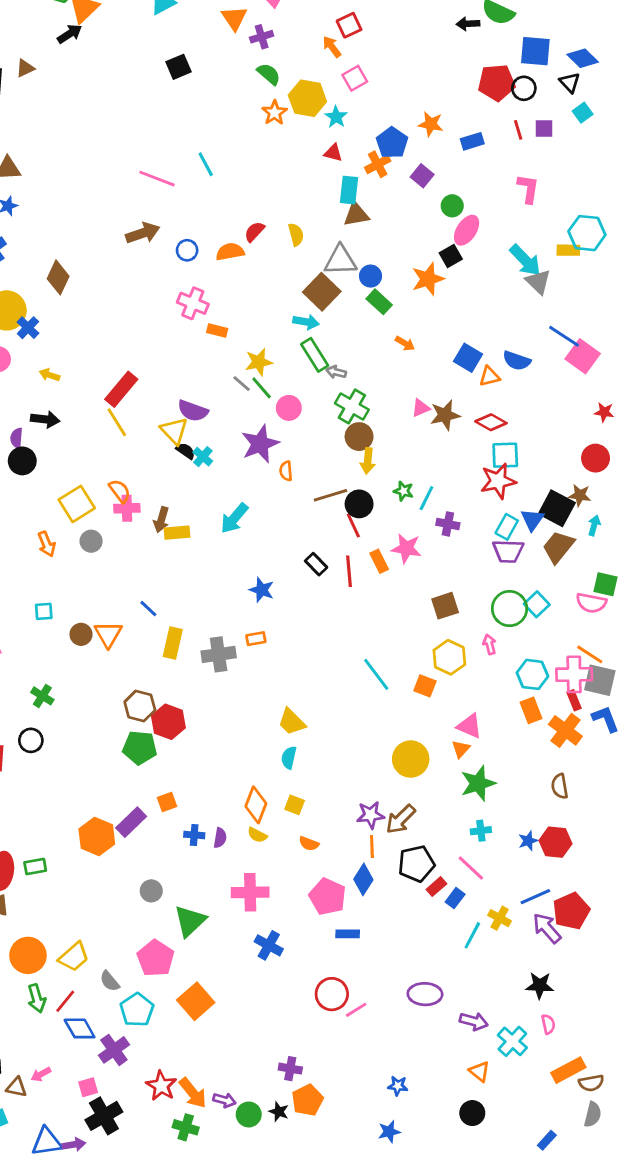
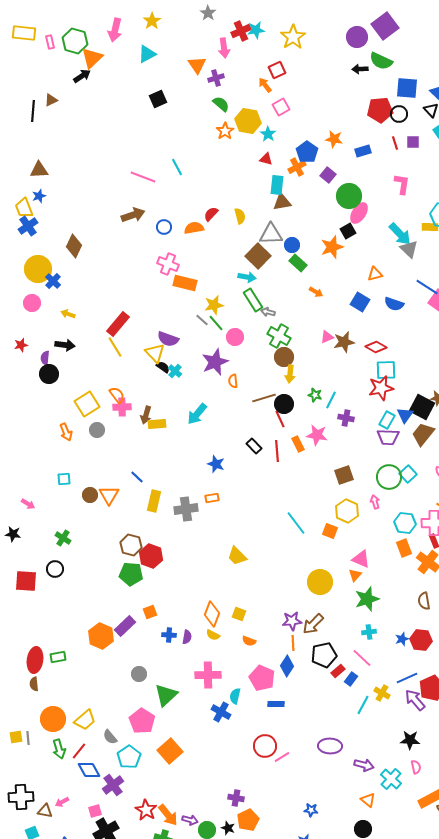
green circle: (452, 206) -> (349, 196), size x1.6
orange rectangle: (217, 331) -> (185, 283), size x1.6
orange triangle: (489, 376) -> (375, 274), moved
cyan semicircle: (289, 758) -> (235, 696), moved

